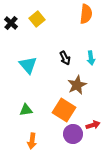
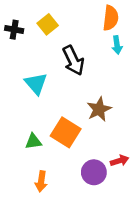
black cross: (11, 23) -> (14, 30), turned -32
black arrow: (65, 58) -> (73, 60), moved, size x1.6
cyan arrow: (91, 58) -> (117, 45), moved
orange square: (64, 110) -> (66, 132), moved

